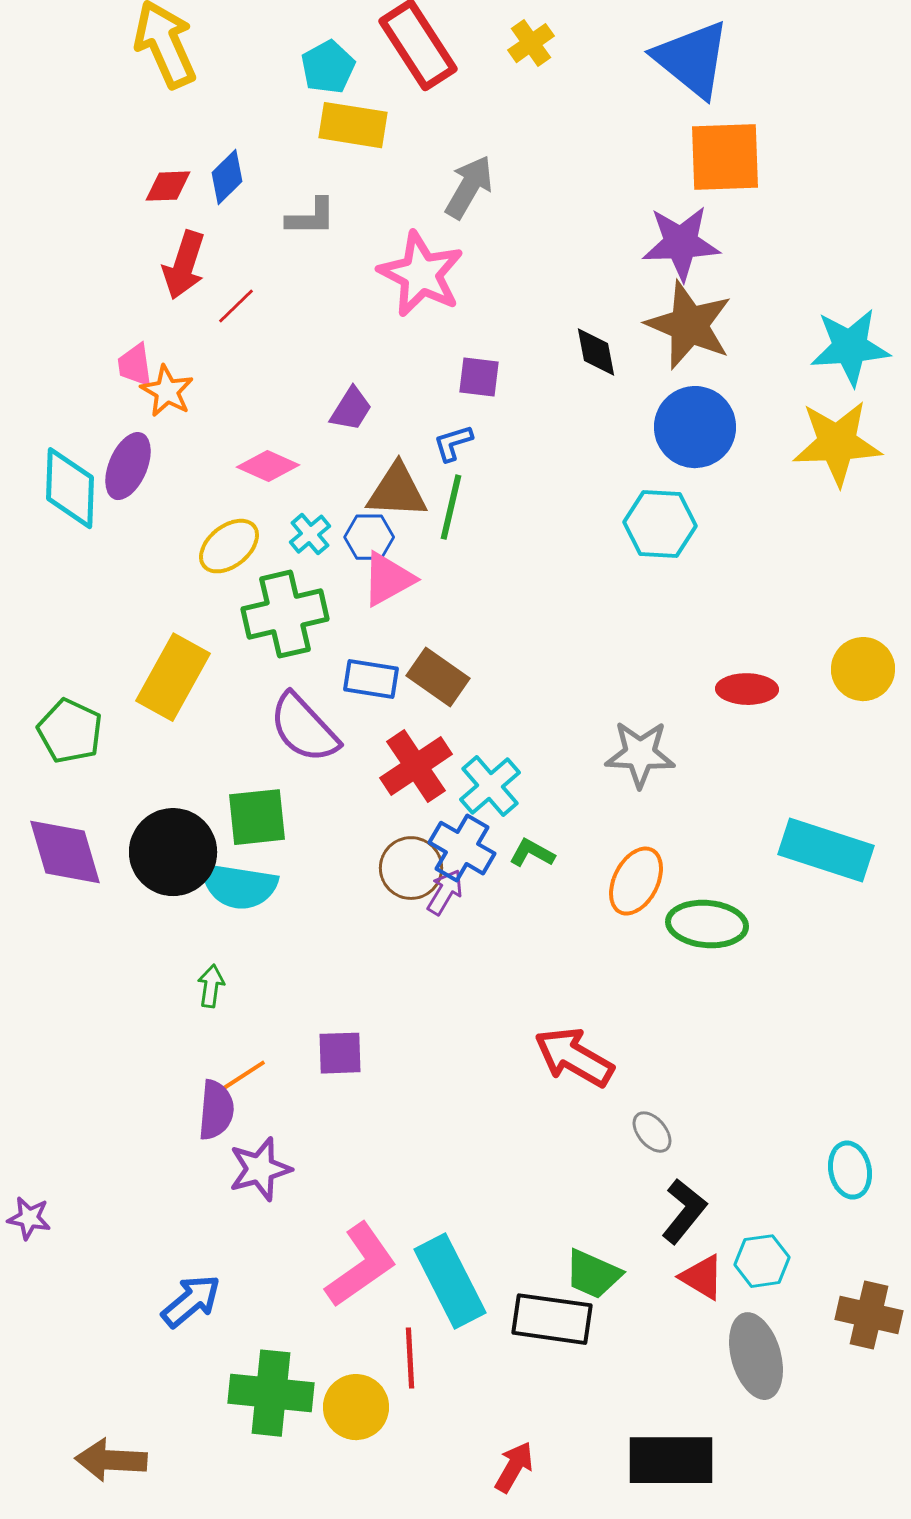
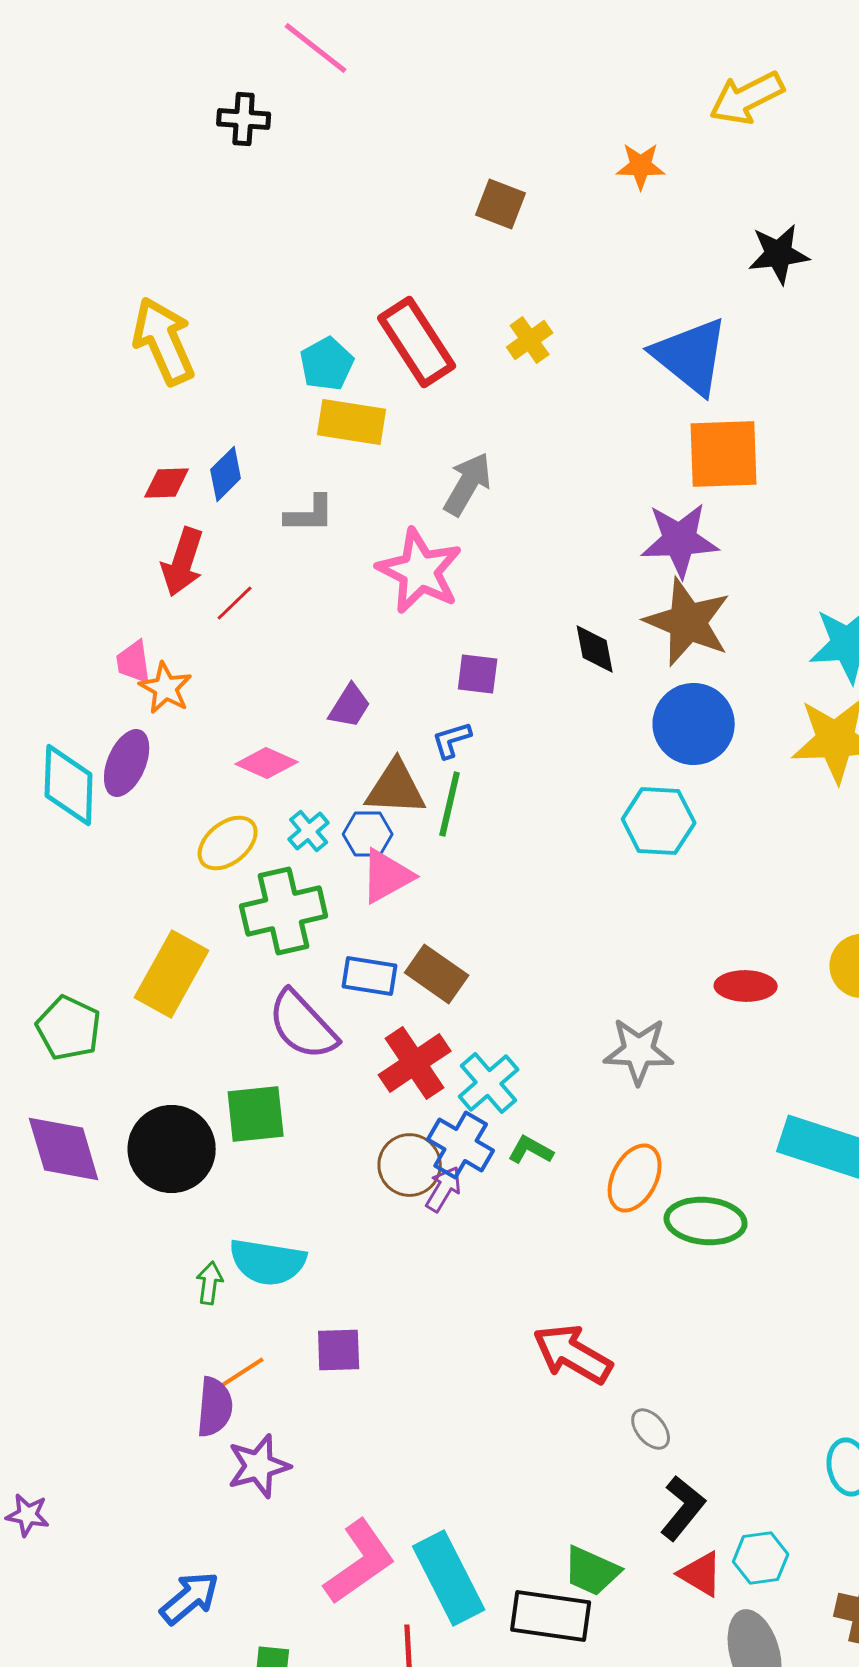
cyan semicircle: (239, 886) -> (268, 1262), moved

